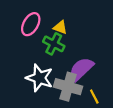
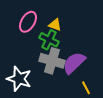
white star: (39, 78) -> (19, 79), moved
gray cross: (68, 87) -> (52, 61), moved

